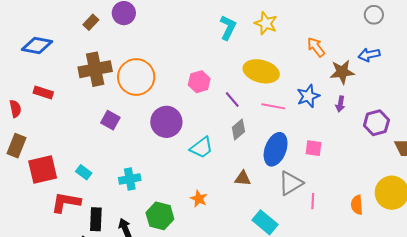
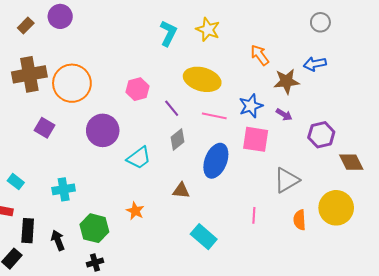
purple arrow: (340, 104) -> (284, 115), turned -70
pink square: (314, 148) -> (256, 139), moved, size x1.5
gray triangle: (291, 183) -> (286, 180), moved

